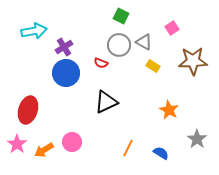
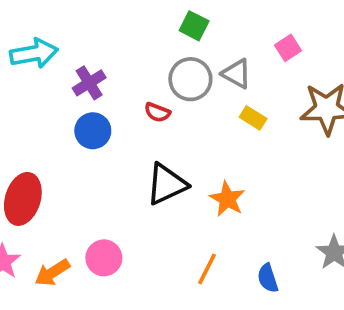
blue circle: (66, 73) -> (93, 131), size x0.7
orange star: (169, 110) -> (227, 199), moved
blue semicircle: (161, 153) -> (268, 278), turned -140

